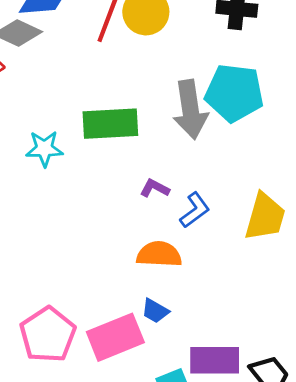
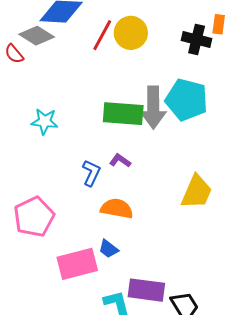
green rectangle: (110, 124) -> (123, 114), moved
blue L-shape: (195, 210) -> (91, 173), moved, turned -36
pink pentagon: (48, 335) -> (34, 217), moved

